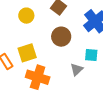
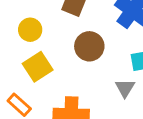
yellow square: (27, 53) -> (38, 67), moved

